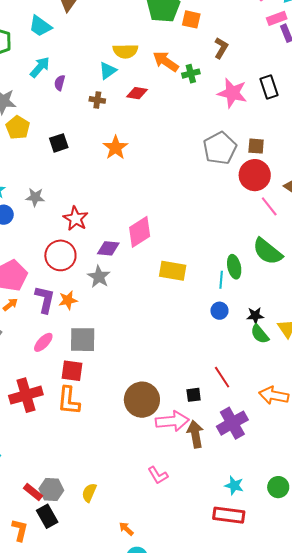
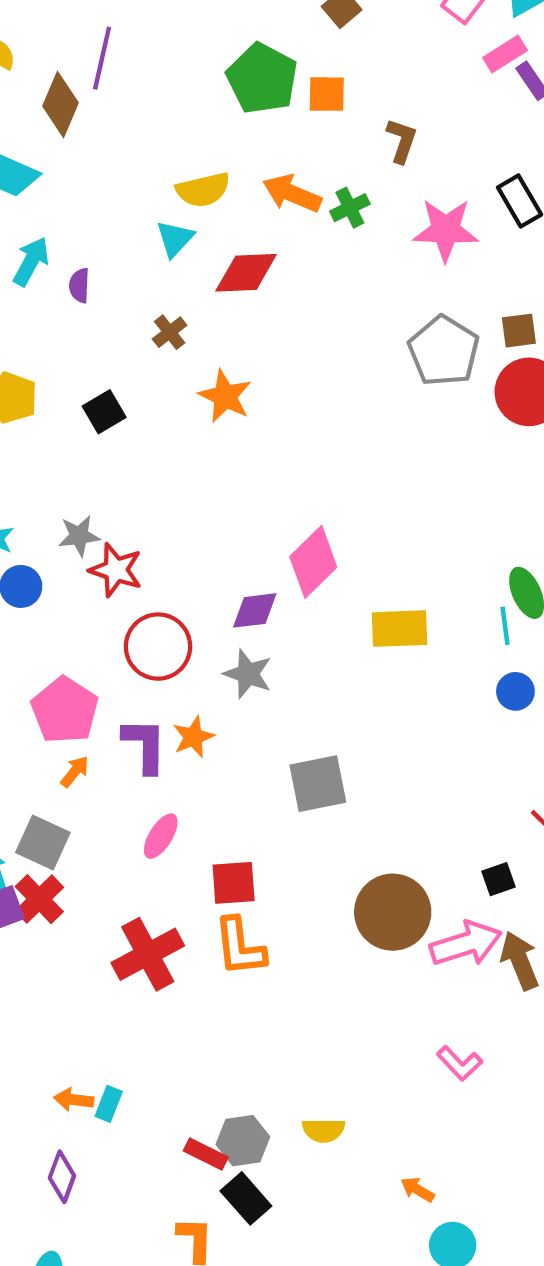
red diamond: (137, 93) -> (246, 273), size x1.4
brown cross: (97, 100) -> (170, 332), moved, turned -35
red star: (76, 219) -> (116, 570), moved
gray square: (83, 340) -> (318, 784), moved
yellow semicircle: (89, 493) -> (324, 1130), turned -102

